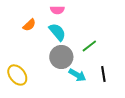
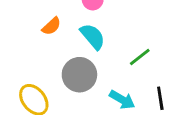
gray circle: (61, 57) -> (79, 75), moved

